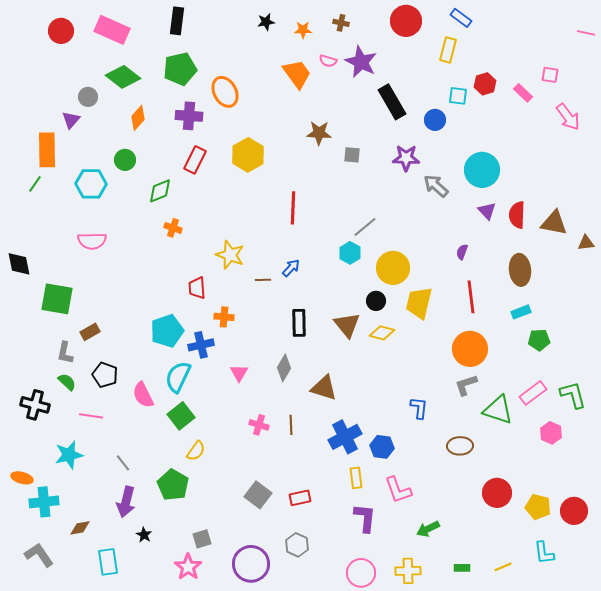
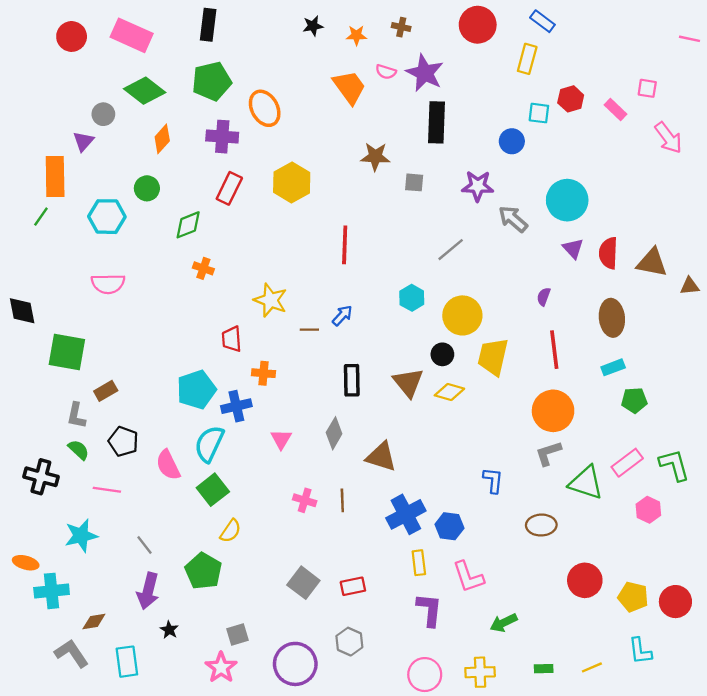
black rectangle: (392, 102) -> (436, 122), moved, turned 32
gray line: (365, 227) -> (451, 250), moved
gray L-shape: (39, 555) -> (72, 653), moved

